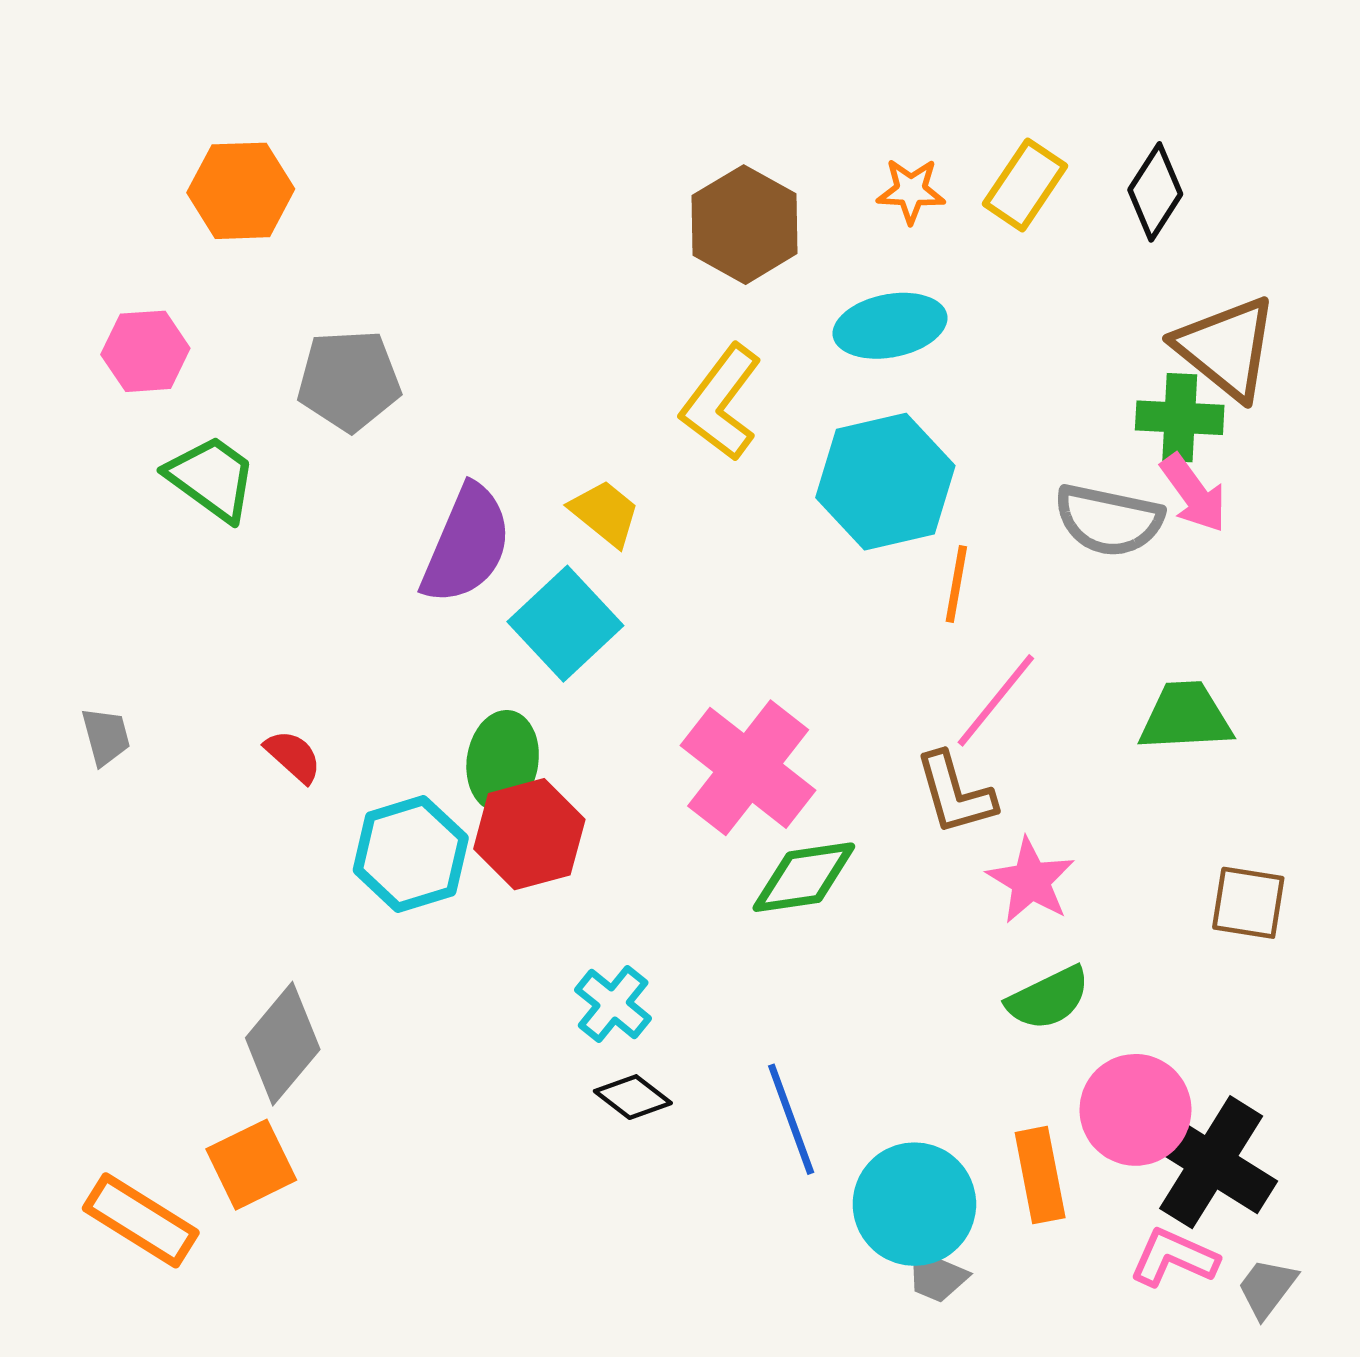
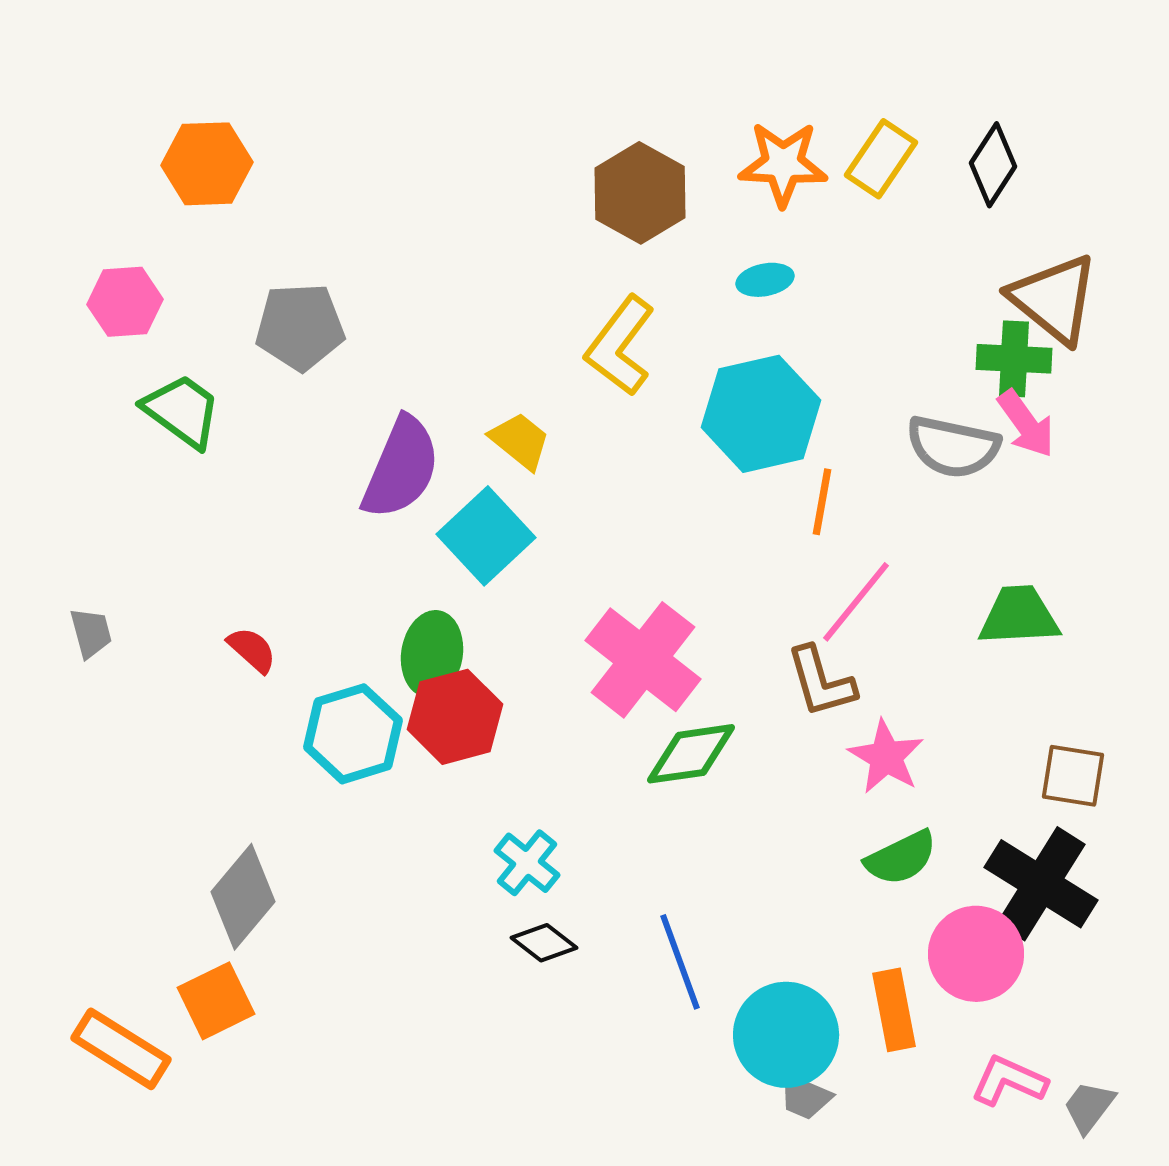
orange star: (911, 191) -> (783, 164), size x1.5
cyan ellipse: (890, 326) -> (765, 280), size x0.6
black cross: (1211, 1162) -> (1041, 884), moved

